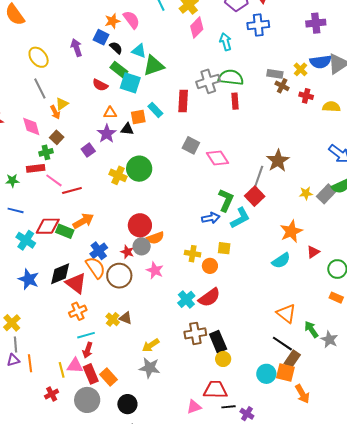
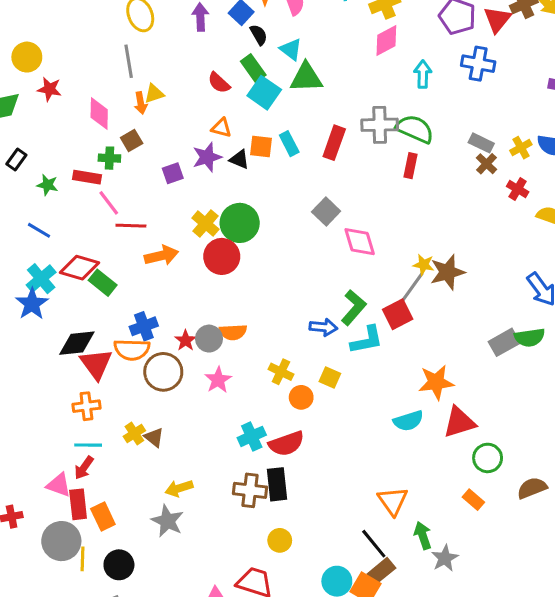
yellow star: (306, 193) -> (424, 265), moved
orange arrow: (83, 221) -> (161, 256), moved
red circle: (140, 225) -> (222, 256), moved
red triangle: (313, 252) -> (459, 422), size x1.6
orange semicircle: (96, 268) -> (132, 350), turned 110
blue star: (29, 279) -> (32, 304), moved
black rectangle: (218, 342) -> (277, 484), moved
yellow line: (62, 370) -> (82, 559), moved

